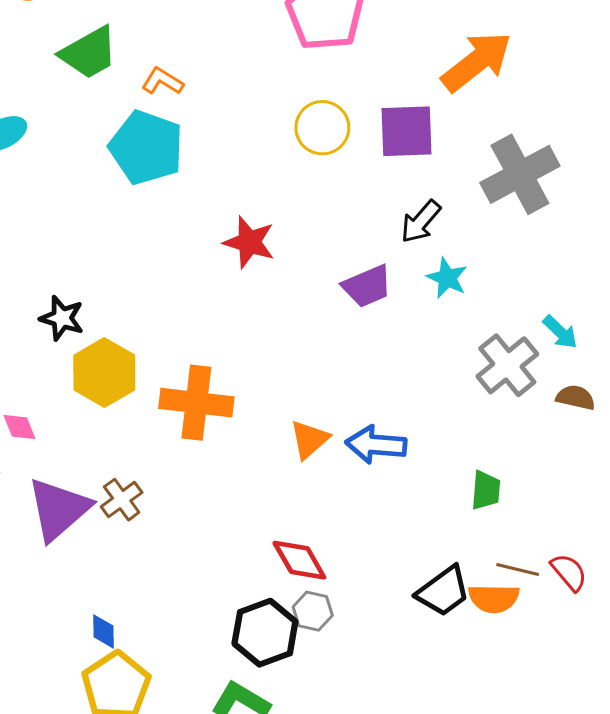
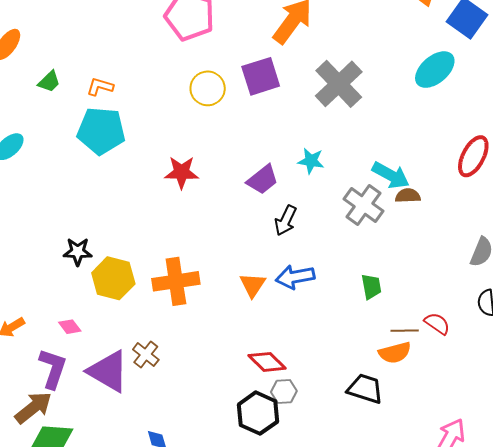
green trapezoid: (89, 53) -> (49, 82), size x0.6
black arrow: (421, 222) -> (286, 221), moved
cyan arrow: (560, 332) -> (391, 175), size x1.5
brown semicircle: (576, 397) -> (408, 196), moved
purple triangle: (59, 509) -> (108, 371), turned -33
black trapezoid: (443, 591) -> (365, 389), moved, turned -111

